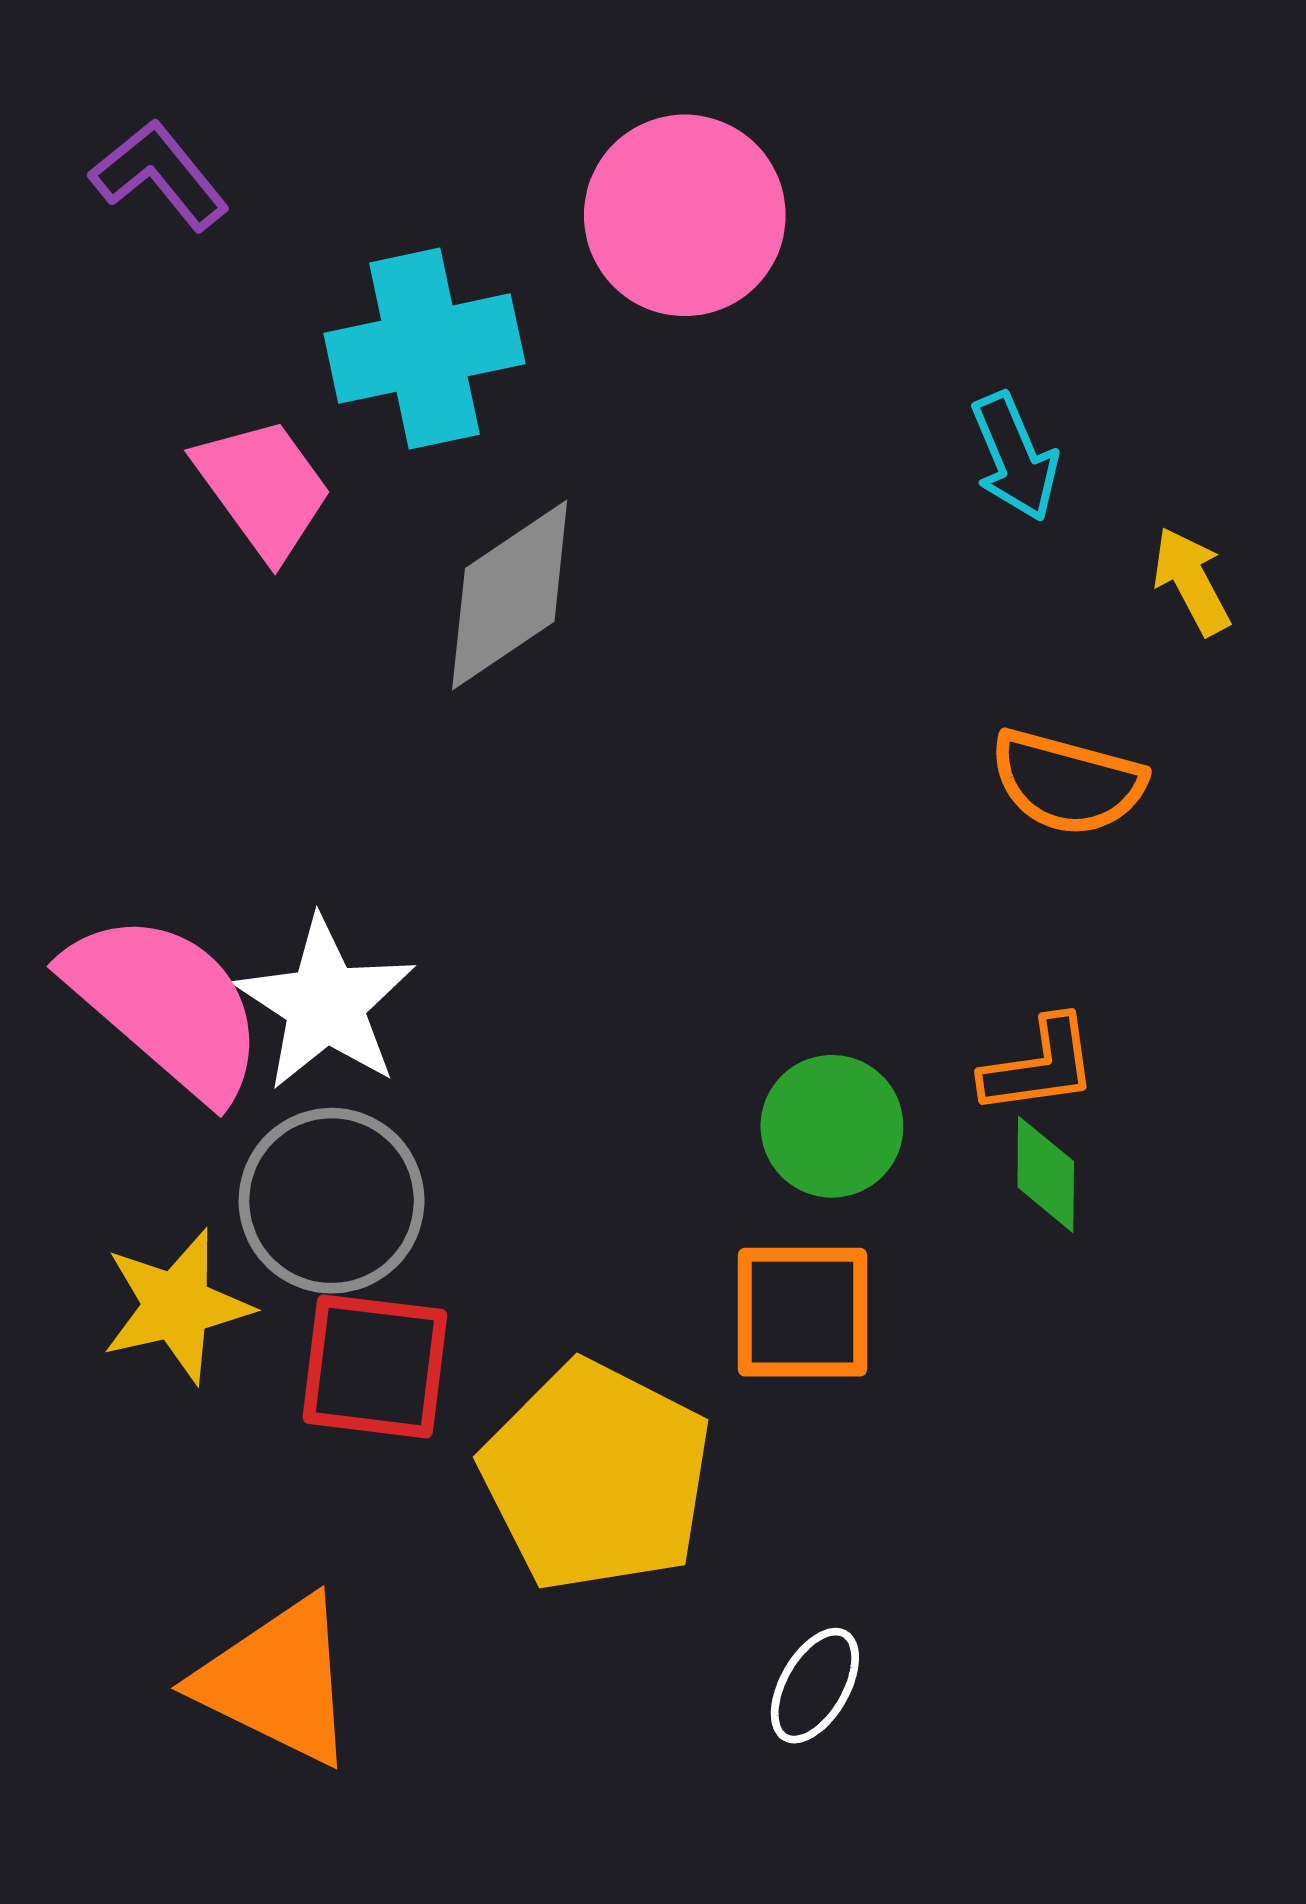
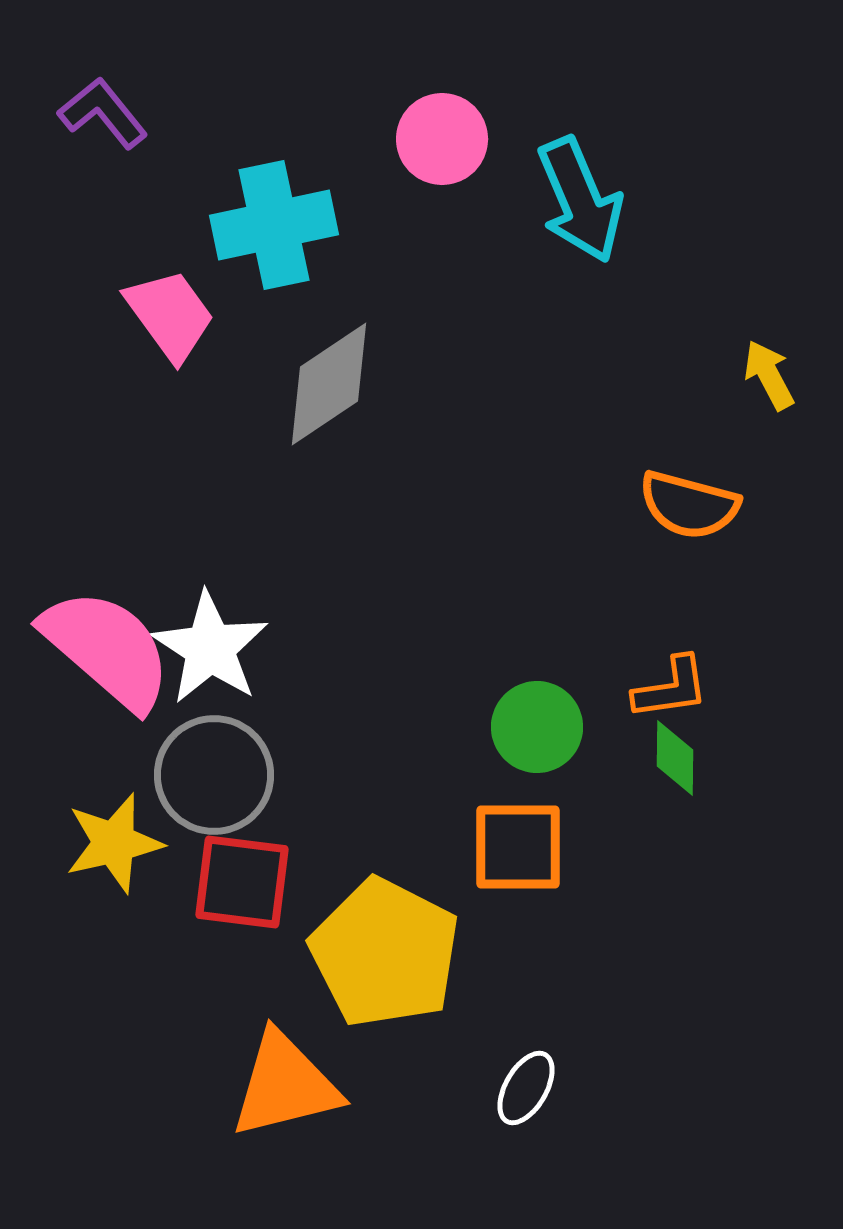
pink circle: (685, 215) -> (442, 139), size x0.7
cyan arrow: (1015, 457) -> (580, 200), moved, size x1.5
orange triangle: (277, 1681) -> (285, 1085), moved, turned -40

